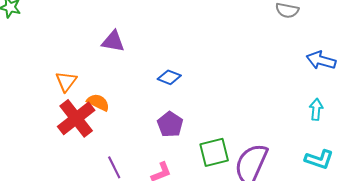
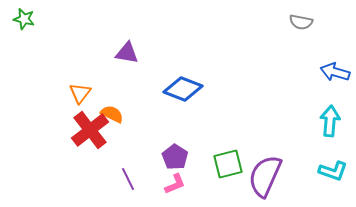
blue diamond: (169, 77) -> (183, 89), size x1.6
cyan arrow: (316, 109) -> (330, 121), size x1.4
purple pentagon: (170, 124) -> (175, 157), moved

